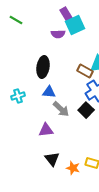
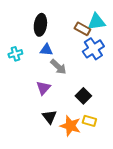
black square: (86, 110) -> (83, 96), moved
purple triangle: (46, 130) -> (43, 88), turned -42
orange star: (73, 168) -> (70, 126), size x1.5

